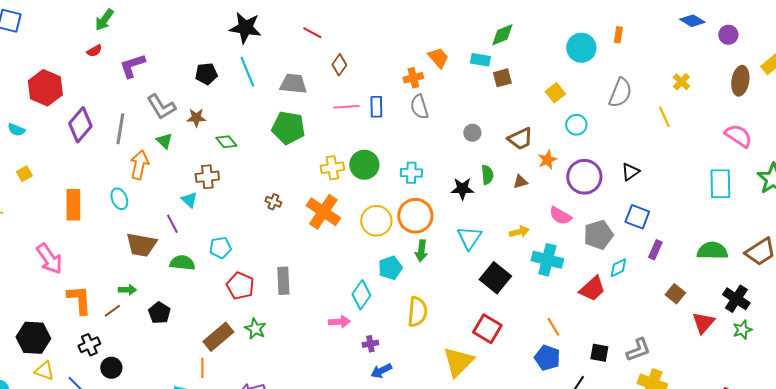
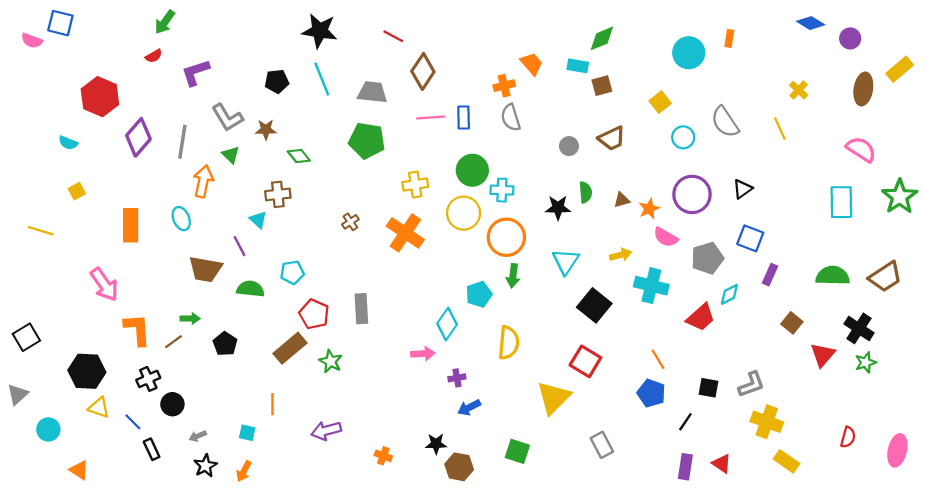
brown diamond: (339, 65) -> (423, 71), size x1.5
gray semicircle: (620, 93) -> (725, 122), moved, turned 124
brown trapezoid: (520, 139) -> (612, 138), moved
orange star: (547, 160) -> (649, 209), moved
green circle: (364, 165) -> (472, 170), moved
brown cross: (273, 202) -> (350, 222), turned 35
yellow circle: (376, 221) -> (464, 213), moved
brown rectangle: (218, 337) -> (290, 348), moved

